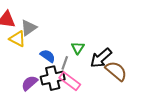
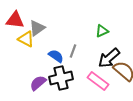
green triangle: (78, 48) -> (102, 31), moved, turned 32
gray line: (65, 63) -> (73, 51), moved
pink rectangle: (70, 81) -> (98, 81), moved

